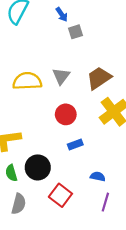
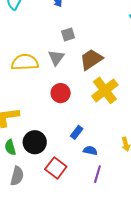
gray square: (75, 32) -> (68, 34), moved
blue rectangle: (75, 144) -> (77, 132), moved, turned -32

